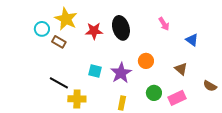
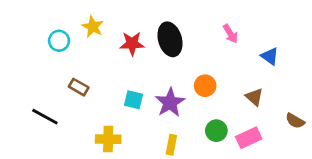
yellow star: (66, 19) -> (93, 27), size x0.7
brown rectangle: (59, 42) -> (79, 87), moved
black line: (59, 83) -> (45, 117), moved

